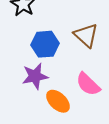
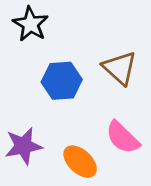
purple star: (35, 76) -> (23, 146), moved

